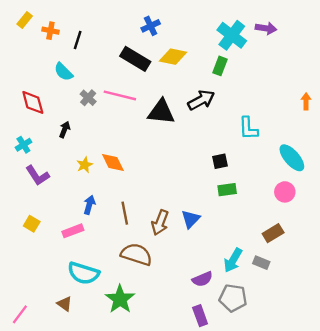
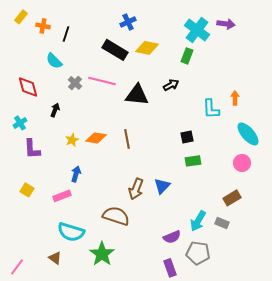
black arrow: (201, 100) -> (171, 85), size x0.7
orange arrow: (306, 101) -> (235, 98), moved
orange diamond: (113, 163) -> (96, 138), turned -55
purple L-shape: (38, 175) -> (32, 149), turned 30
brown line: (125, 213) -> (127, 139), moved

